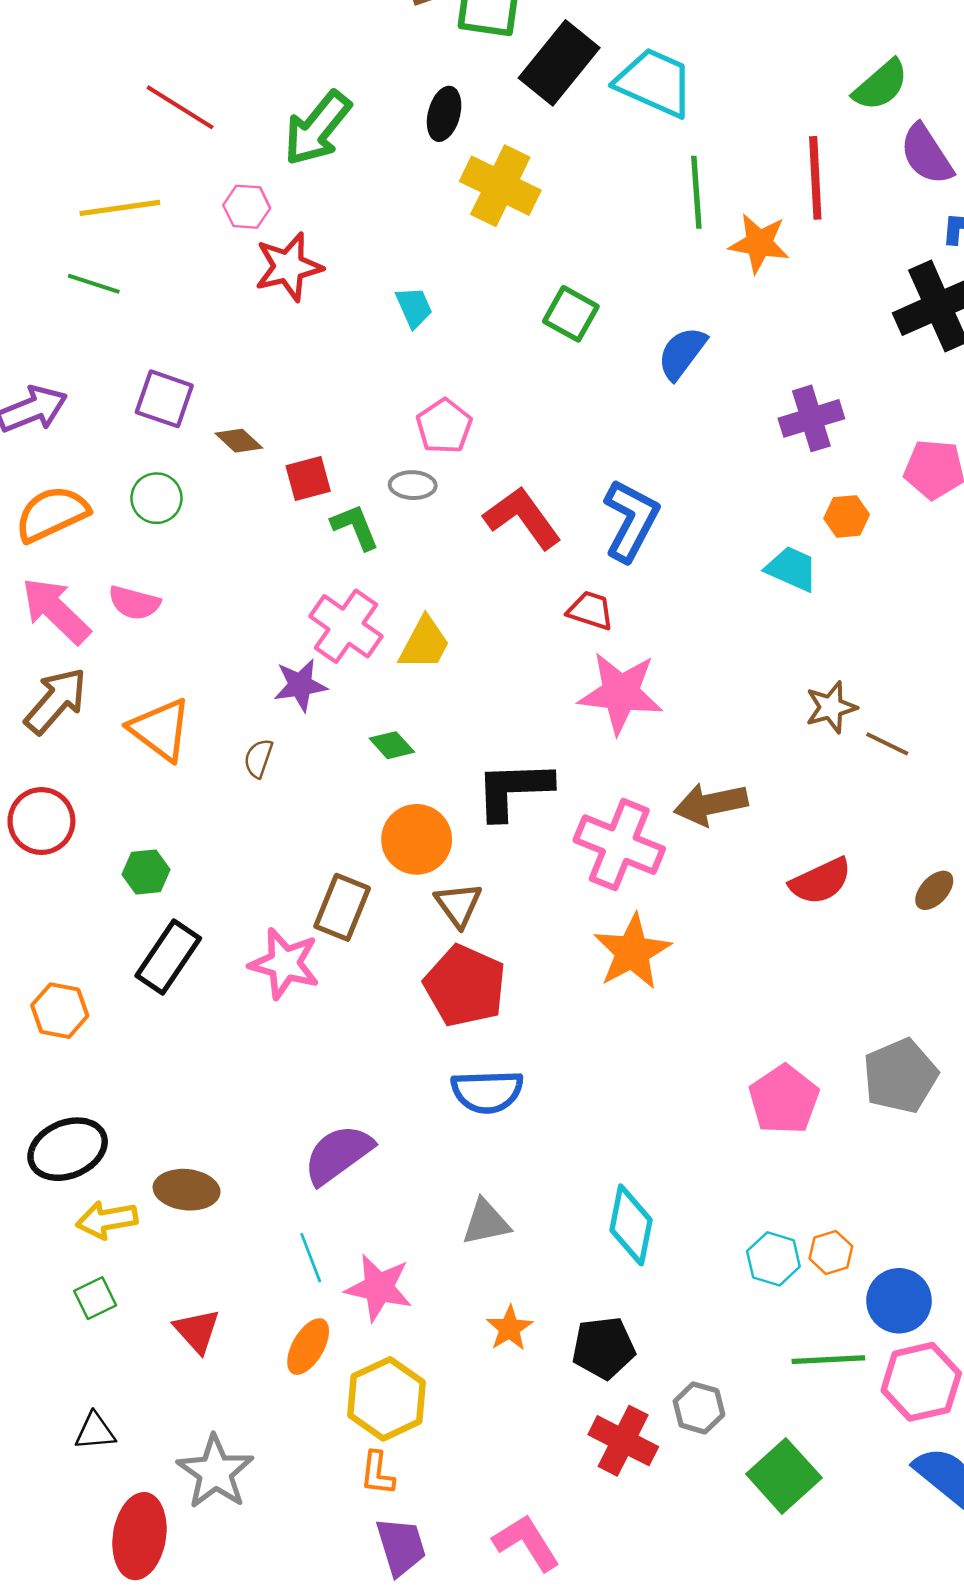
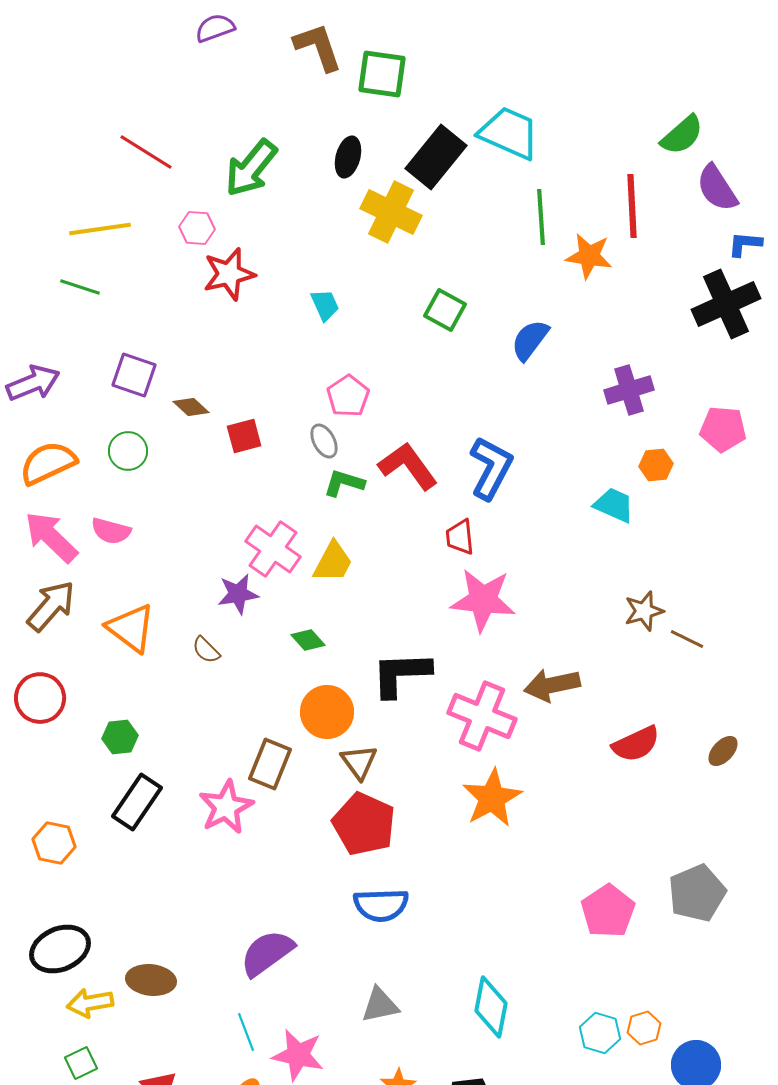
black rectangle: (559, 63) -> (436, 157), moved
gray ellipse: (413, 485) -> (324, 441), turned 60
green L-shape: (355, 527) -> (344, 483), moved, turned -51
red trapezoid: (590, 611) -> (460, 537), turned -114
brown semicircle: (258, 758) -> (206, 650), turned -64
pink star: (285, 964) -> (226, 807), turned 30

